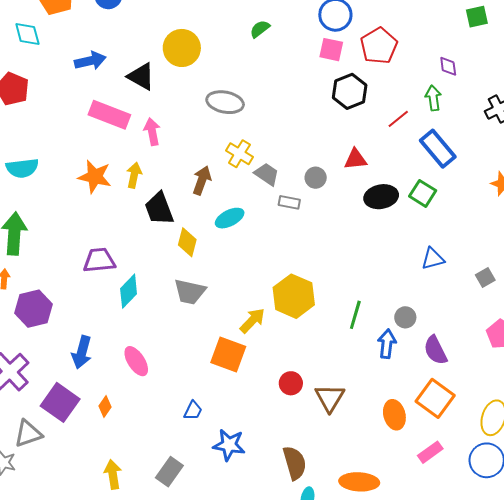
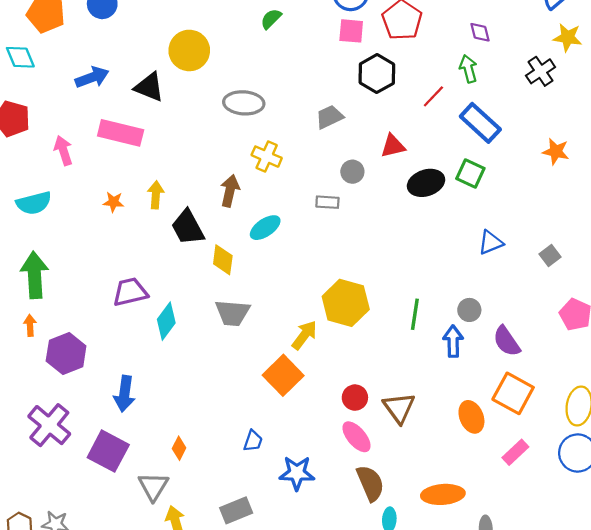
pink arrow: (152, 132) -> (63, 151), moved
gray trapezoid: (267, 174) -> (329, 117), moved, turned -52
orange star: (95, 177) -> (113, 202), size x0.6
orange square: (228, 354) -> (283, 375), turned 33
pink ellipse: (136, 361) -> (357, 437), moved
orange diamond: (105, 407) -> (179, 448), moved
gray triangle: (28, 434) -> (153, 486), moved, turned -32
gray rectangle: (169, 472) -> (236, 510), turned 40

